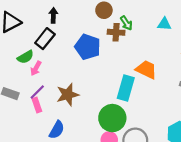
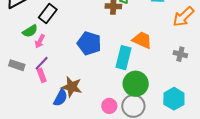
blue pentagon: (88, 47) -> (89, 43), moved
brown star: (68, 95) -> (72, 87), moved, turned 30
green circle: (112, 118) -> (136, 84), moved

